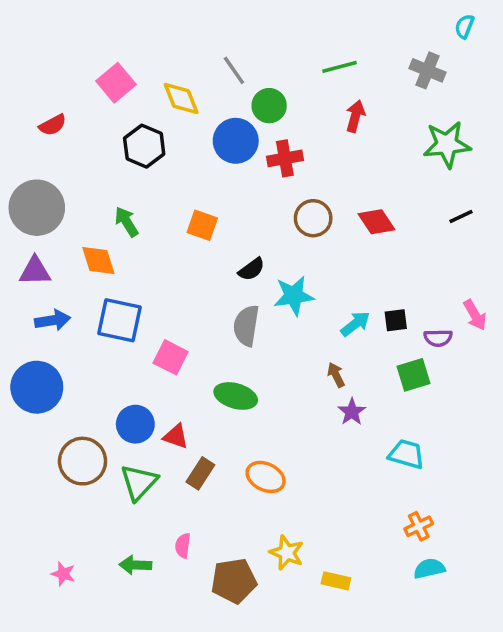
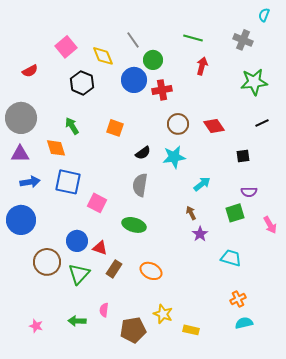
green line: (340, 67) -> (193, 38), turned 30
cyan star: (294, 296) -> (174, 157), moved
pink arrow: (475, 315) -> (270, 225), moved
black square: (396, 320) -> (243, 156), moved

